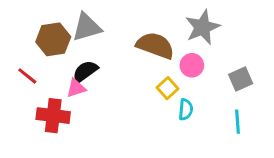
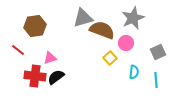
gray triangle: (87, 27) -> (83, 18), moved
black semicircle: (85, 71) -> (56, 77), moved
cyan semicircle: (186, 109) -> (134, 72), moved

